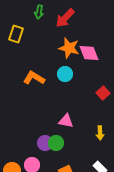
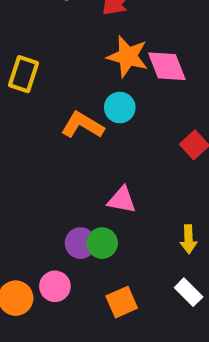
yellow rectangle: (16, 34) -> (23, 74), moved
orange L-shape: (34, 78) -> (82, 125), moved
yellow arrow: (100, 133) -> (189, 239), moved

